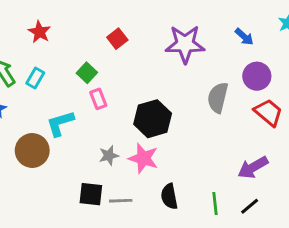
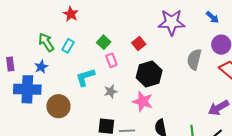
red square: (117, 39) -> (139, 44), moved
brown circle: (32, 150) -> (58, 106), moved
gray star: (109, 156) -> (111, 91), moved

